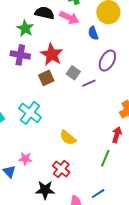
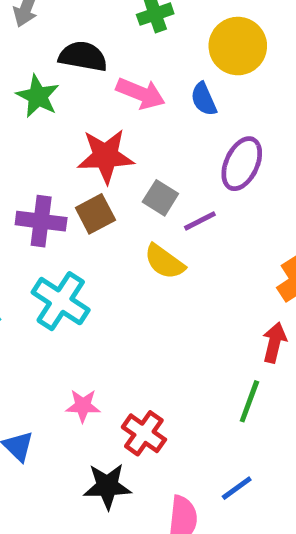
pink arrow: (69, 18) -> (141, 93), moved
red star: (52, 54) -> (106, 156), turned -30
purple cross: (20, 55) -> (41, 221), moved
yellow semicircle: (68, 138) -> (164, 262), moved
pink star: (25, 159) -> (83, 406), moved

